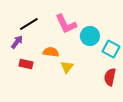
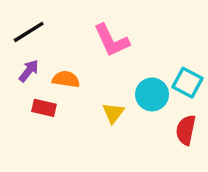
black line: (29, 24) -> (29, 32), moved
cyan circle: (90, 36) -> (152, 94), moved
orange semicircle: (51, 52) -> (66, 79), moved

